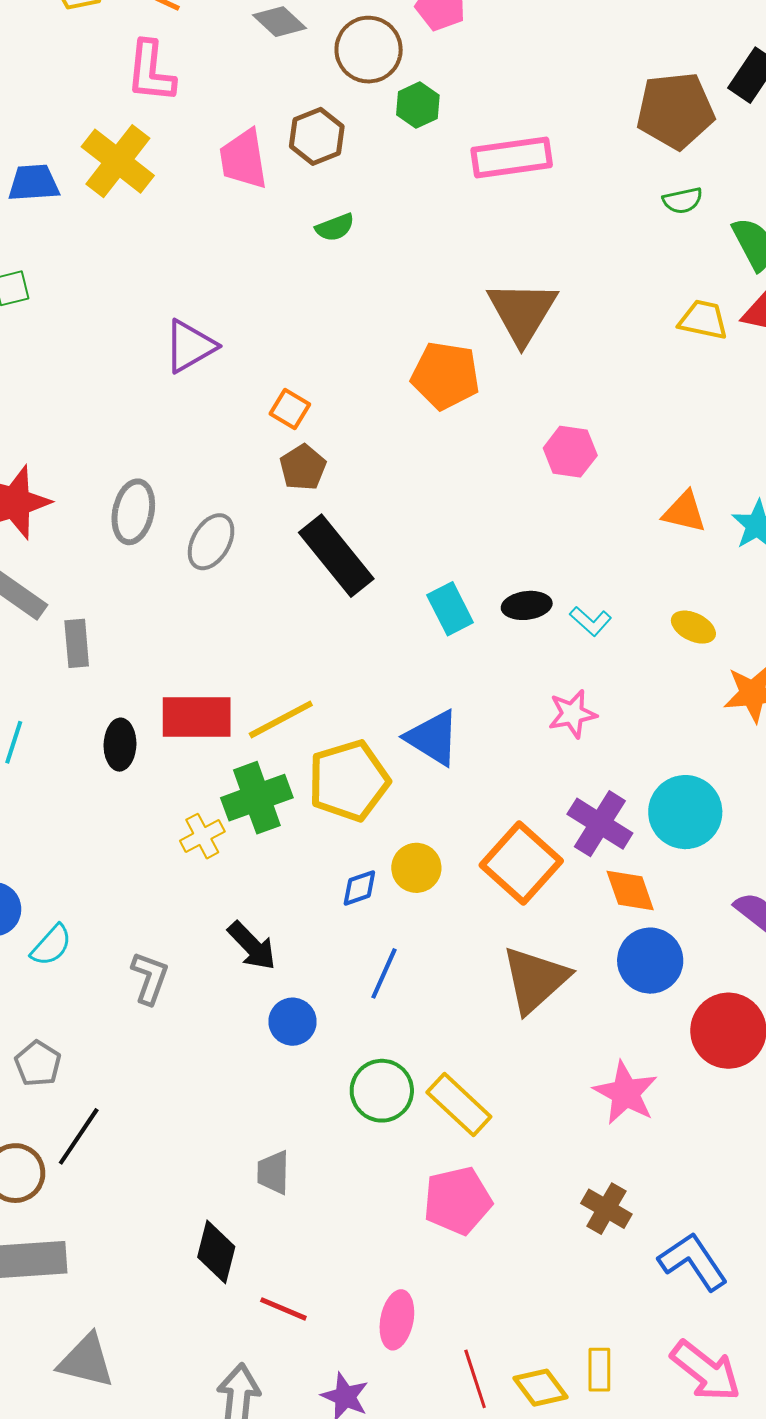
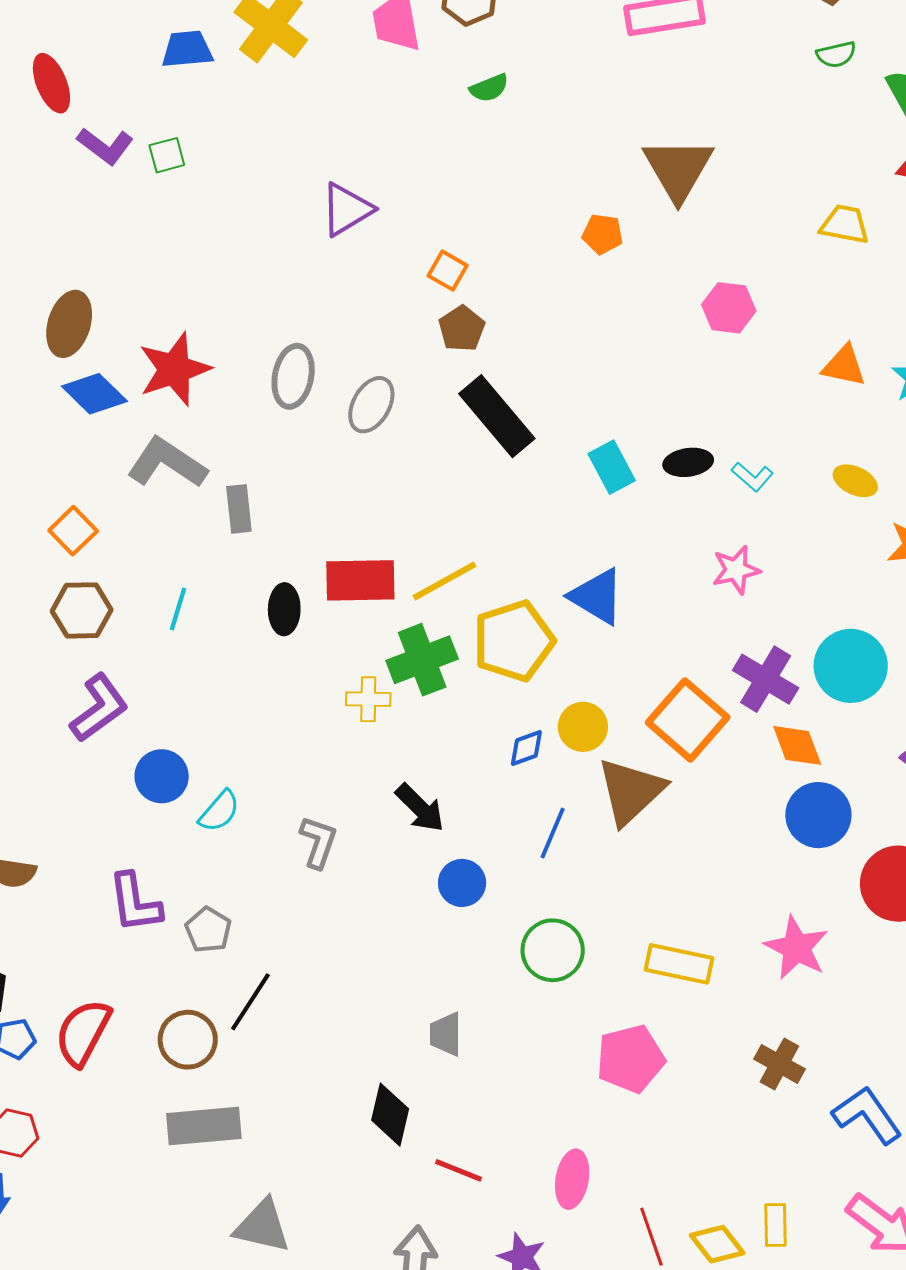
yellow trapezoid: (703, 320) -> (845, 224), moved
orange pentagon: (445, 375) -> (602, 234), size x0.6
yellow cross: (202, 836) -> (368, 699), turned 30
brown triangle: (535, 980) -> (631, 791), moved
yellow rectangle: (459, 1104) -> (679, 964), moved, turned -30

